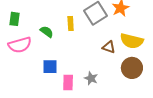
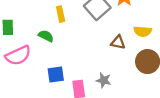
yellow rectangle: (71, 23) -> (61, 14), moved
yellow semicircle: (132, 41) -> (143, 31), size x0.7

